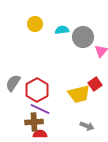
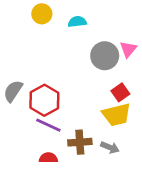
gray circle: (83, 37) -> (105, 56), moved
yellow trapezoid: (79, 94) -> (116, 115), moved
brown cross: (34, 122) -> (80, 142), moved

